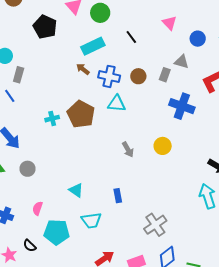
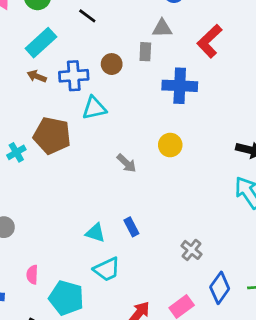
cyan triangle: (76, 190) -> (95, 233), moved
gray cross: (155, 225) -> (192, 250), size x0.7
cyan pentagon: (57, 232) -> (66, 298), turned 30

